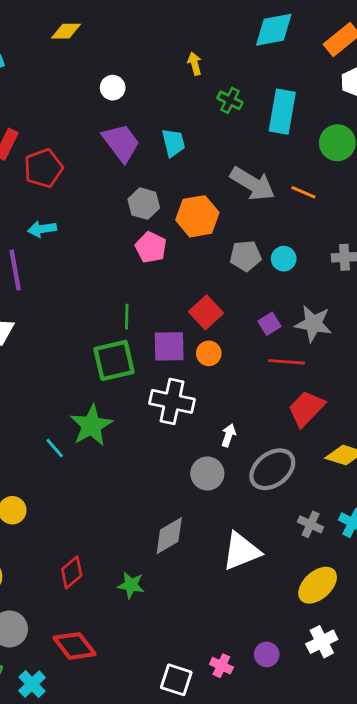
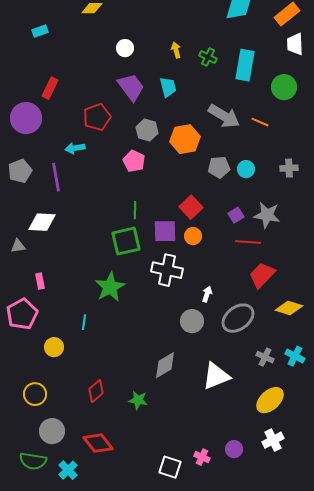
yellow arrow: (195, 64) -> (176, 50), moved
red pentagon: (43, 168) -> (97, 117), moved
pink pentagon: (151, 247) -> (134, 161), moved
cyan line: (55, 448) -> (84, 322), moved, turned 49

